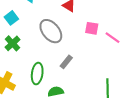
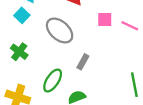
cyan square: (11, 18) -> (22, 15), moved
green ellipse: (37, 74) -> (53, 81), turned 35

